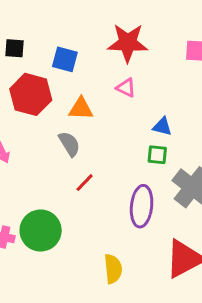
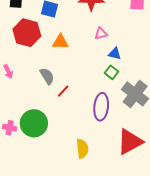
pink triangle: (126, 88) -> (101, 34), moved, turned -40
gray semicircle: (69, 144) -> (47, 76), moved
green square: (157, 155) -> (111, 72), turned 32

